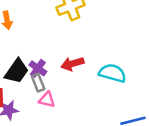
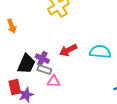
gray rectangle: (38, 83) -> (44, 70), turned -40

